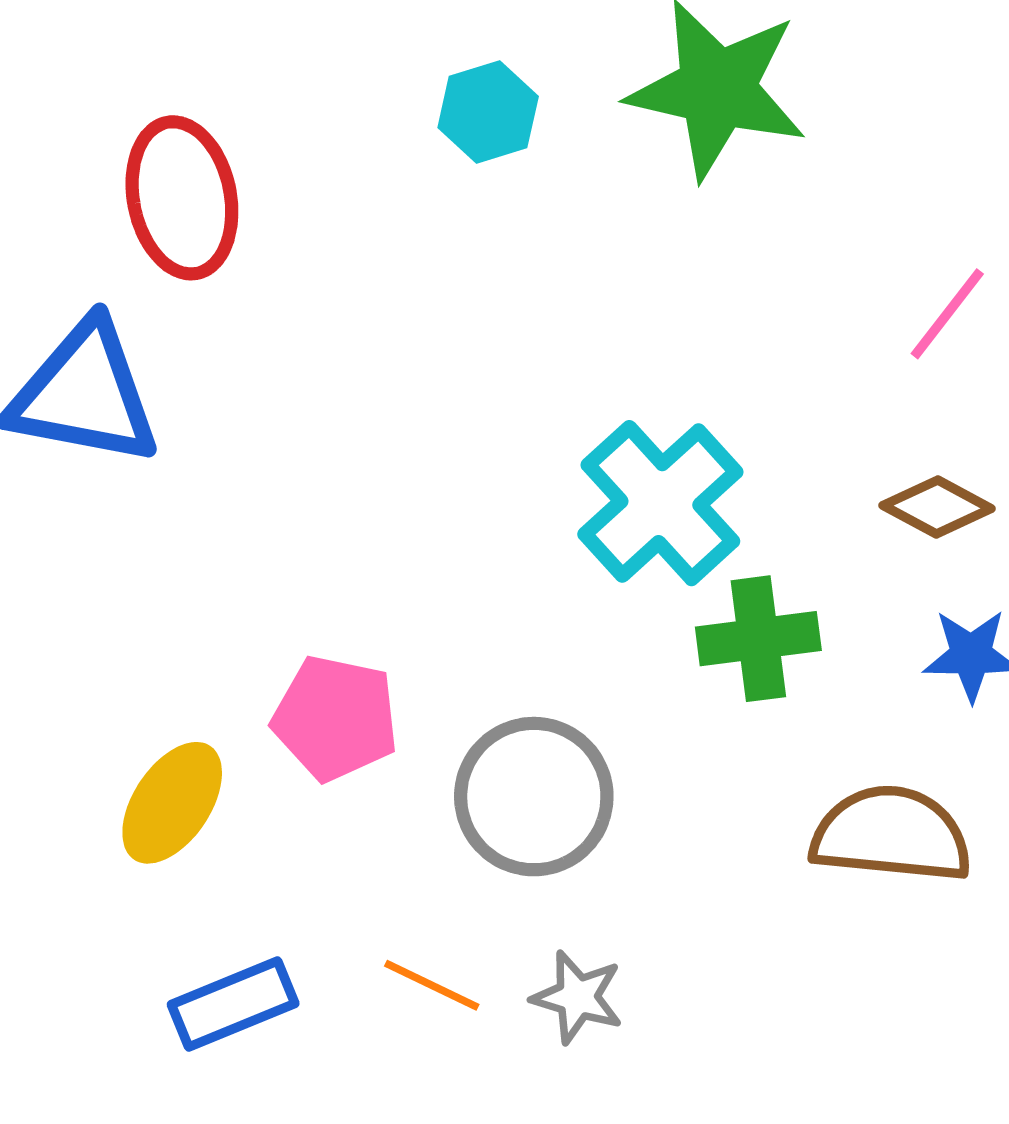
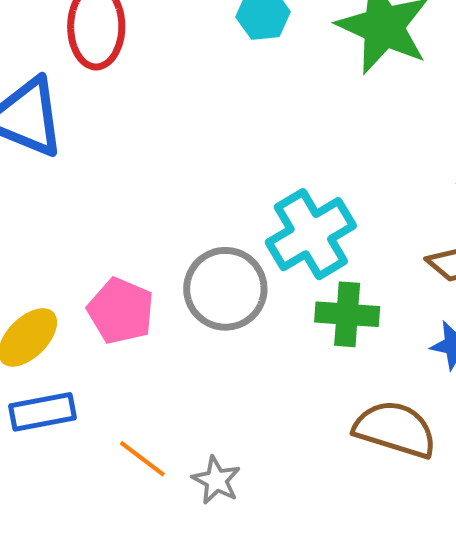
gray circle: (534, 797) -> (225, 289), moved
blue rectangle: (233, 1004) -> (42, 412), moved

